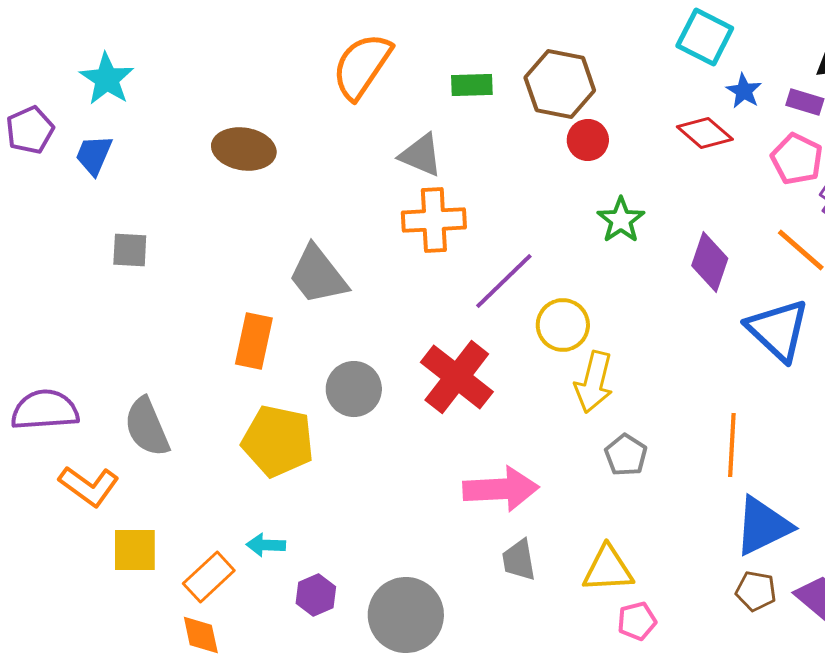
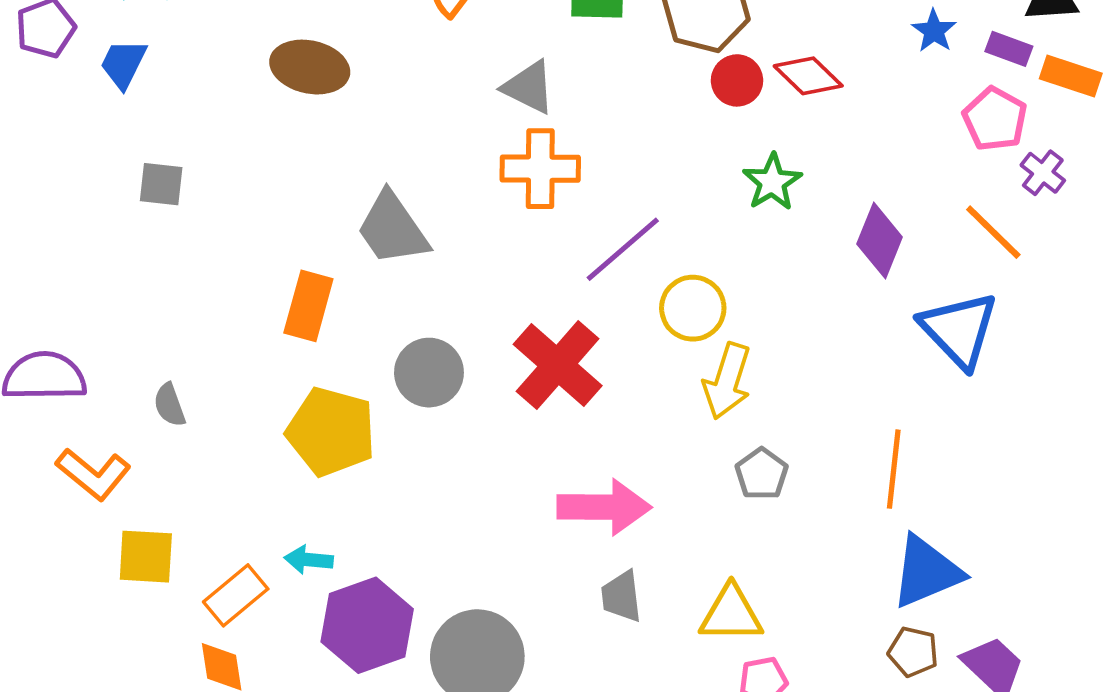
red diamond: (705, 133) -> (808, 76), moved
gray semicircle: (147, 427) -> (170, 405), size x0.6
purple hexagon: (316, 595) -> (367, 625), size x1.8

